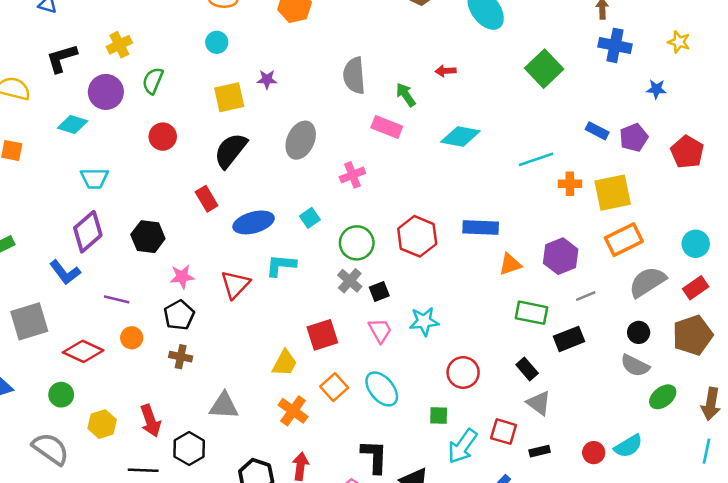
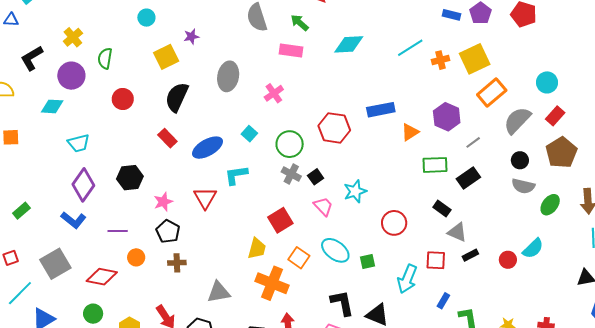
orange cross: (293, 411) -> (272, 283), size x1.4
green square: (439, 415) -> (367, 261), moved
black rectangle: (540, 451) -> (470, 255), moved

